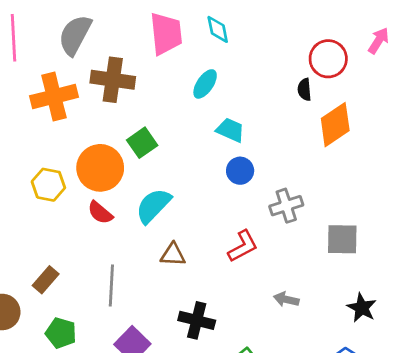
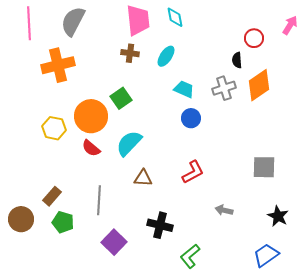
red circle: (328, 59) -> (254, 38), size x0.7
brown cross: (113, 80) -> (130, 53), moved, size x0.6
gray cross: (286, 206) -> (224, 88), moved
green pentagon: (61, 333) -> (63, 222), moved

